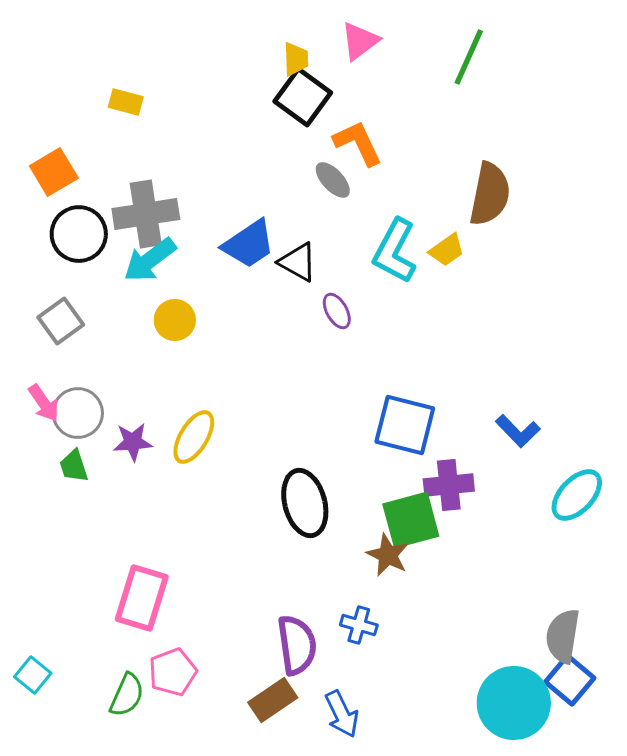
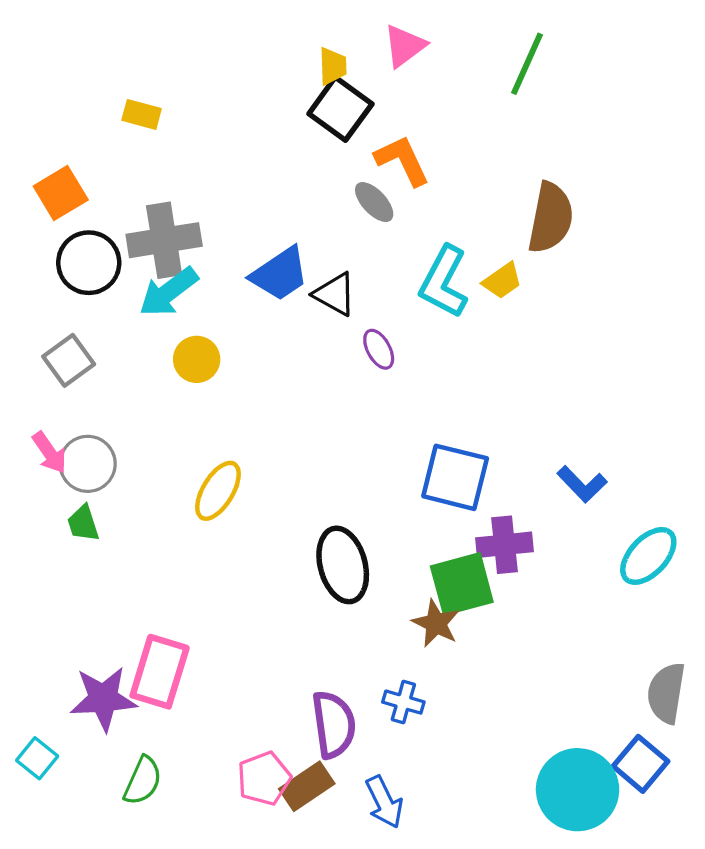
purple star: (133, 442) -> (103, 699), moved, size x1.5
gray semicircle: (563, 636) -> (666, 693), moved
pink pentagon: (173, 672) -> (264, 778), moved

